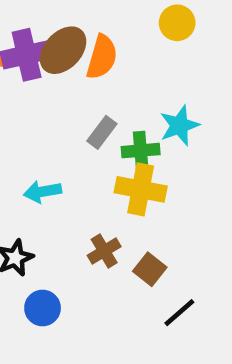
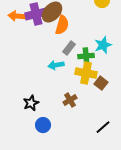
orange semicircle: (102, 57) -> (62, 25), moved
cyan arrow: (43, 192) -> (56, 65), moved
brown square: (150, 269) -> (101, 83), moved

